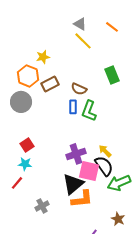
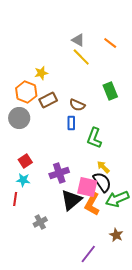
green L-shape: (89, 111) -> (94, 138), moved
purple cross: (76, 154) -> (59, 173), moved
red line: (17, 183) -> (15, 199), turned -32
orange L-shape: (82, 199) -> (92, 204), moved, turned 125

